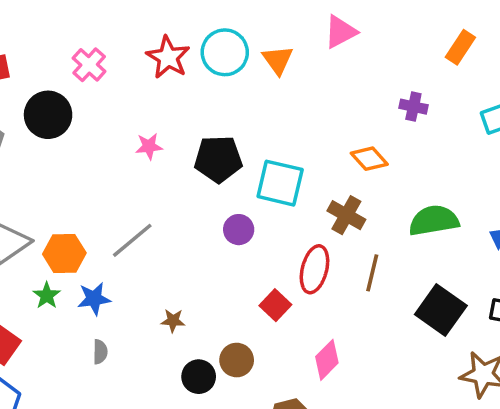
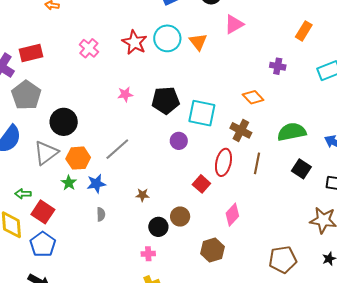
black circle: (48, 115) -> (64, 122), moved
black square: (441, 310) -> (301, 169), moved, size x0.7

